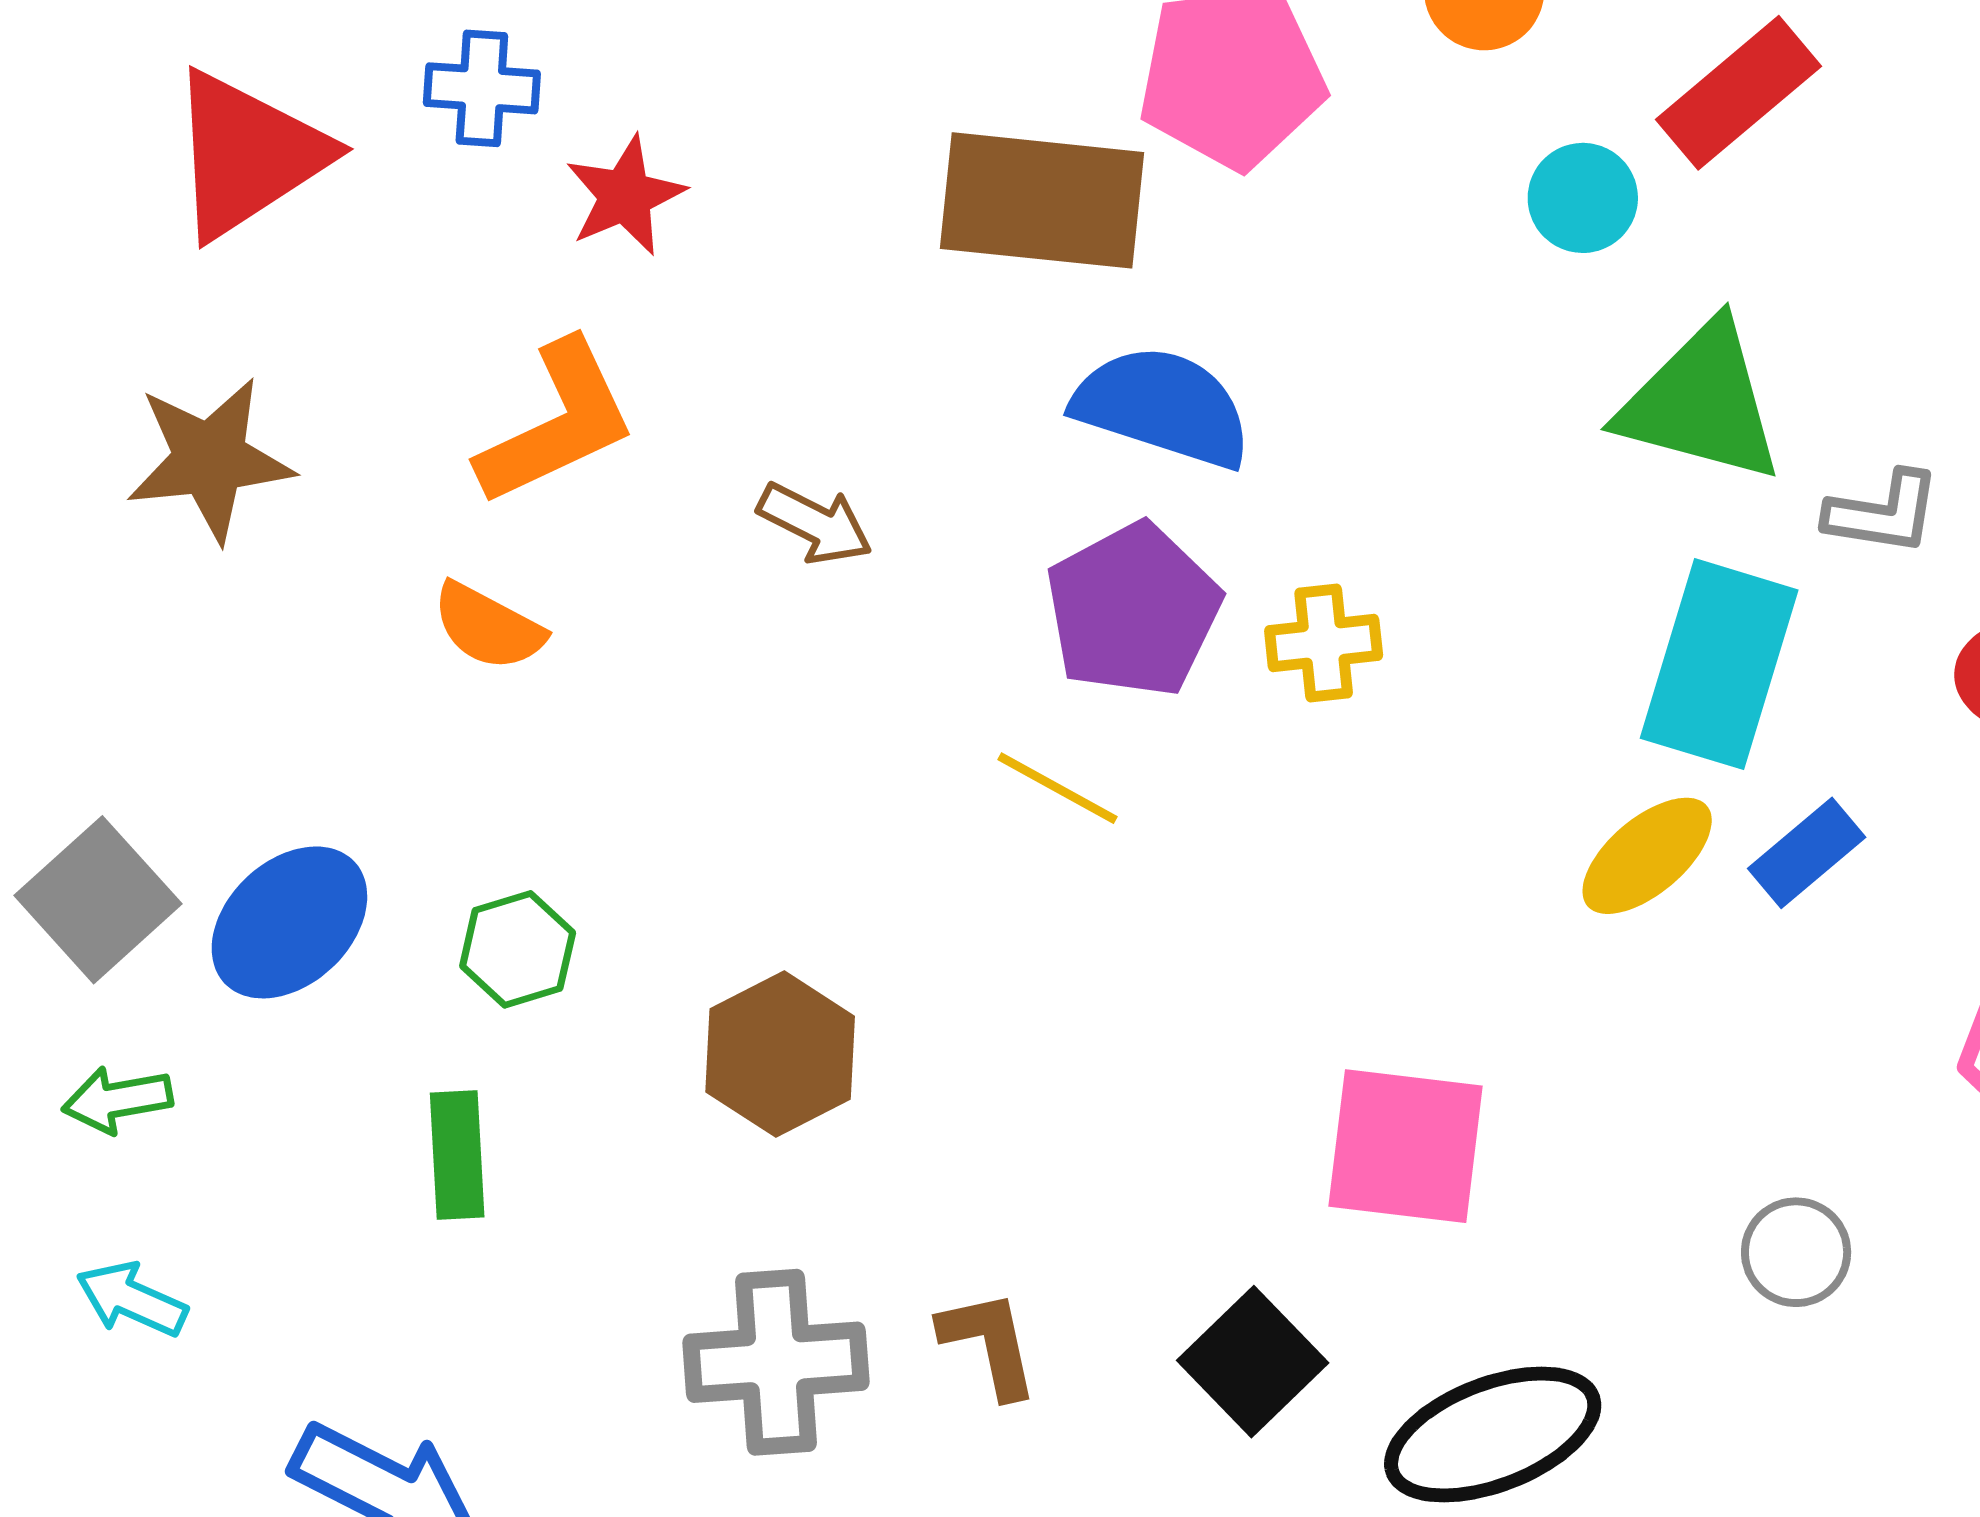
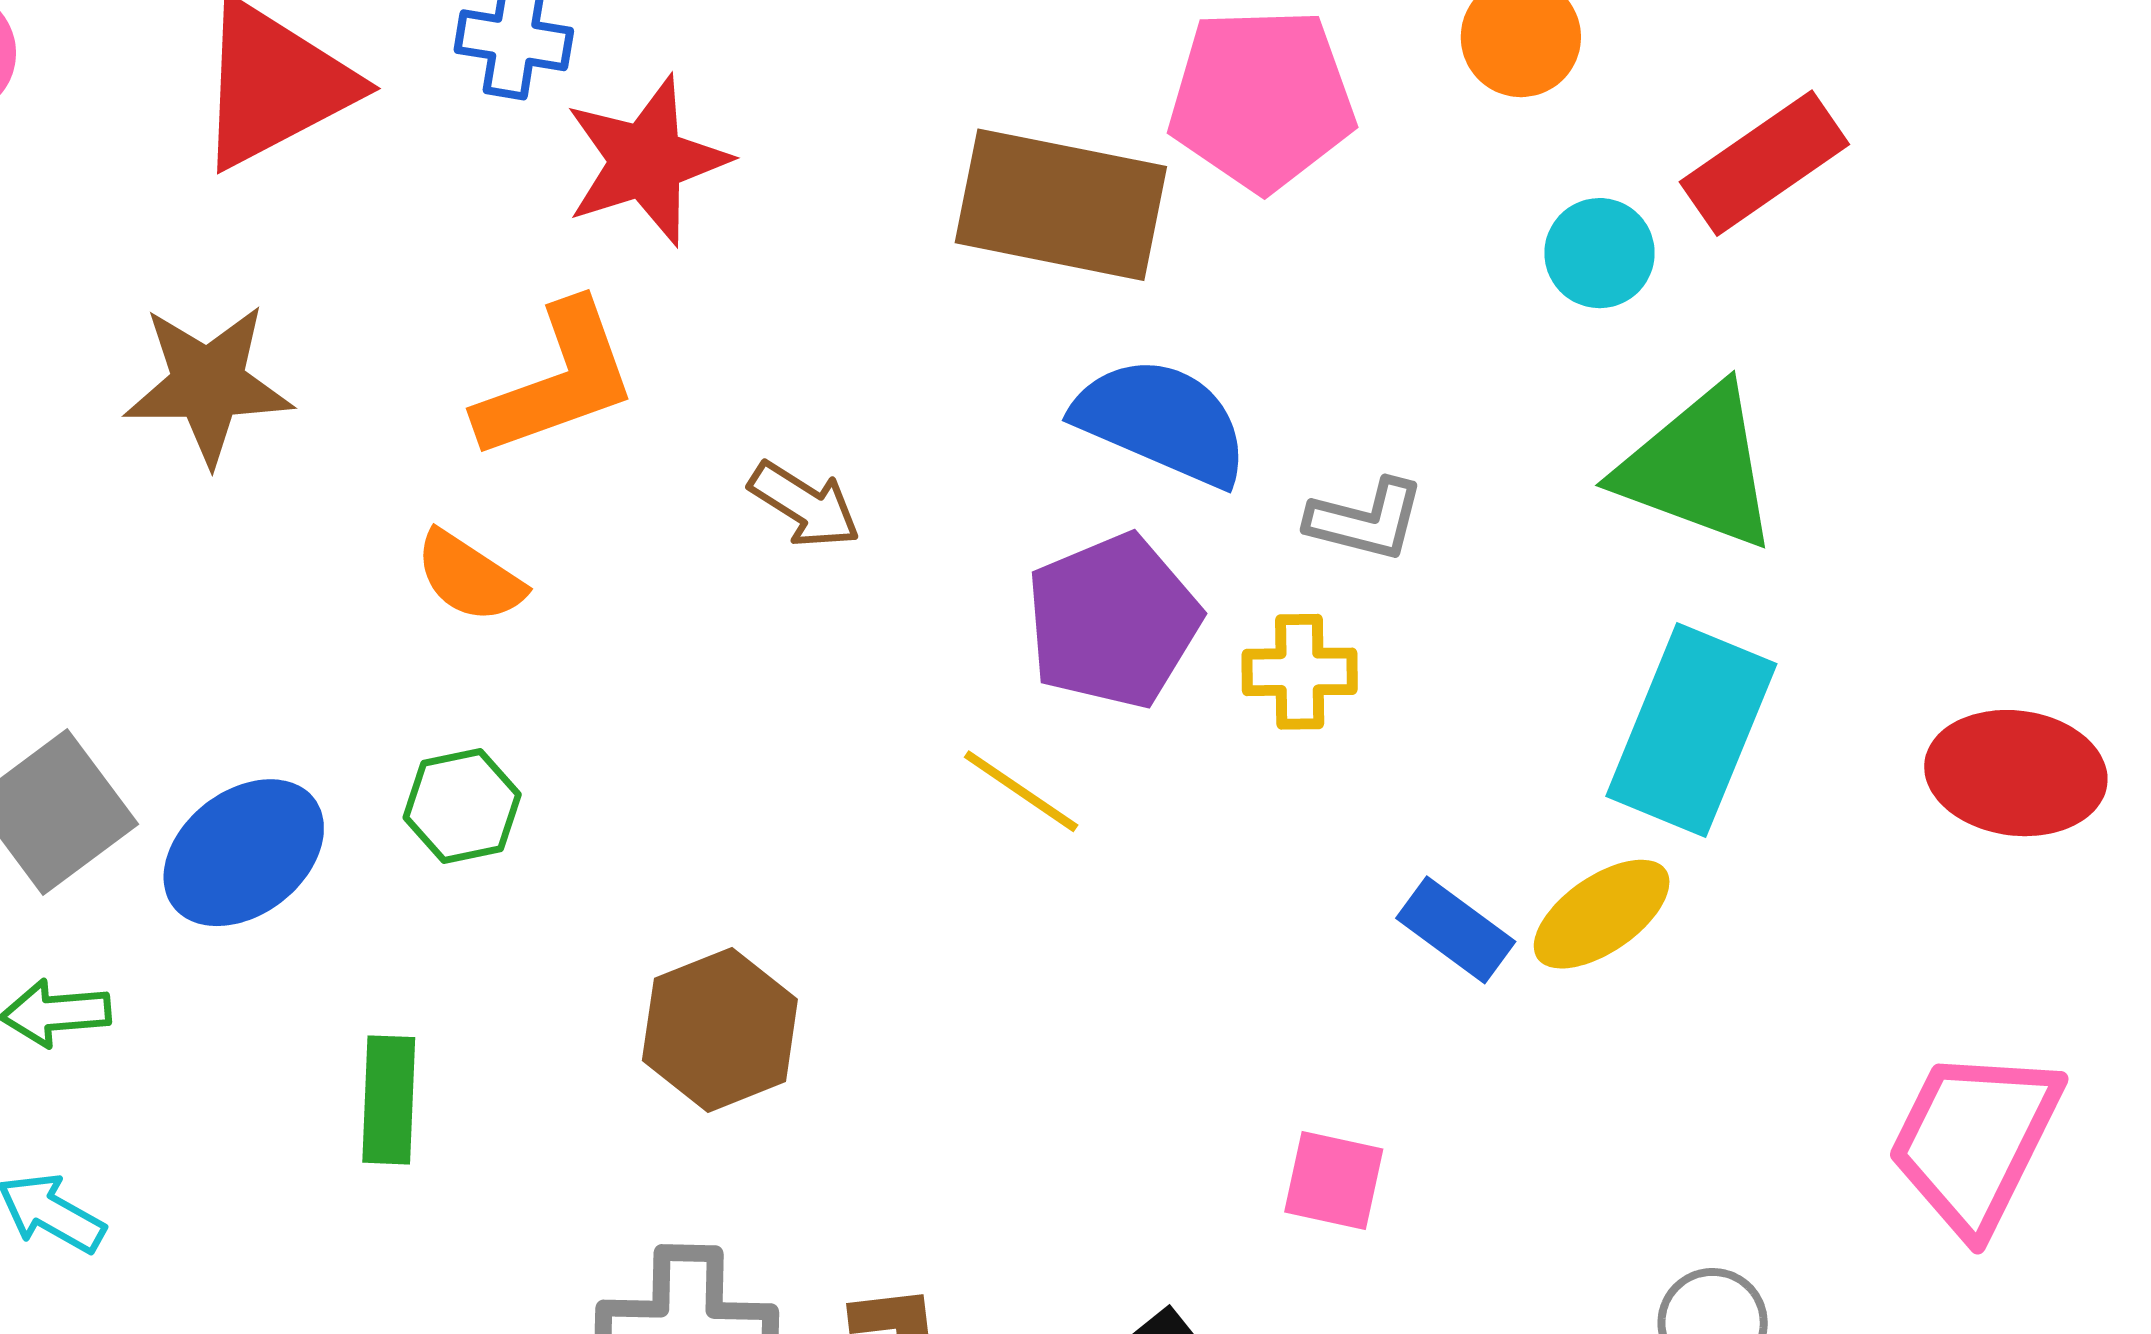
red star: (625, 196) -> (646, 161), size x1.4
gray L-shape: (1883, 513) -> (1366, 520), moved
blue rectangle: (1807, 853) -> (1456, 930), moved, turned 71
green hexagon: (518, 949) -> (462, 806), moved
pink square: (1406, 1146) -> (1334, 1180), size x0.6

